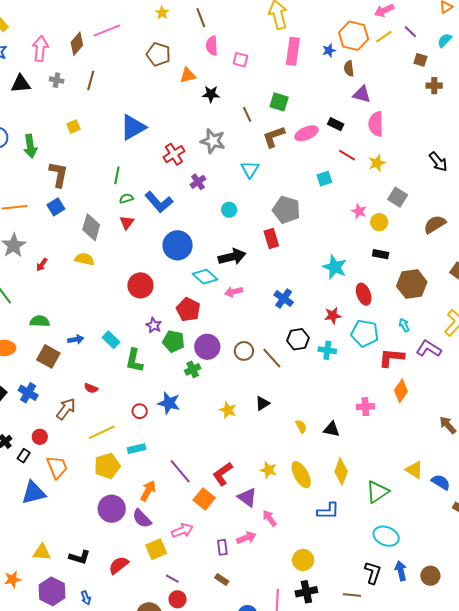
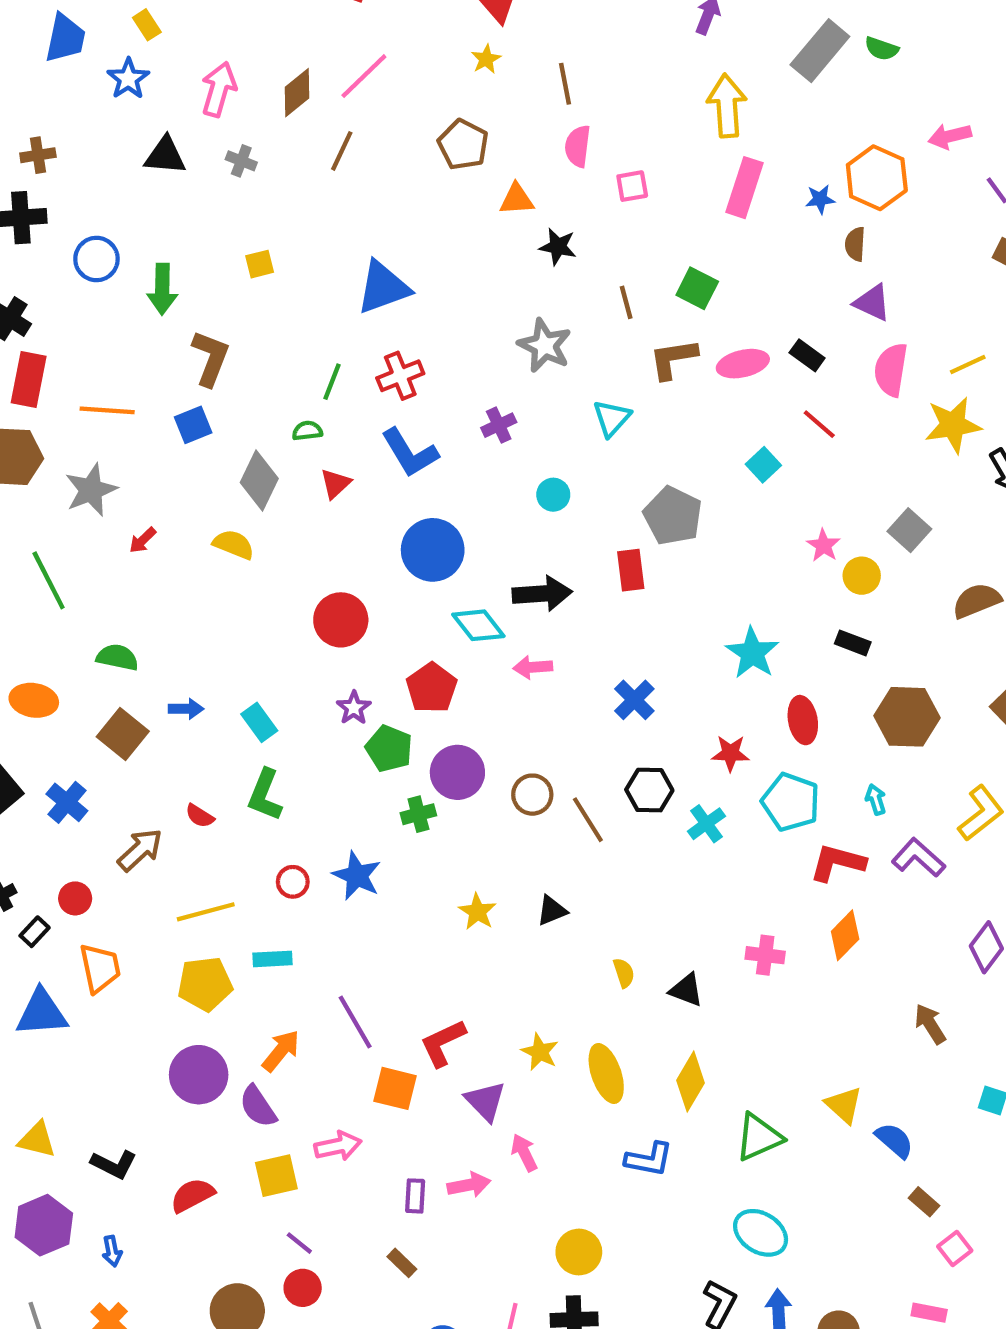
pink line: (107, 31) -> (364, 76), turned -32
yellow line: (384, 37) -> (968, 364), moved
pink square: (240, 60) -> (632, 186), turned -35
brown line: (91, 80) -> (342, 151), moved
red cross: (174, 154) -> (400, 376), moved
yellow star: (377, 163) -> (953, 425), moved, size x1.5
cyan square: (324, 179) -> (763, 465), turned -35
green semicircle: (126, 198) -> (307, 431), moved
cyan cross: (327, 350) -> (706, 824), turned 36
green L-shape: (134, 360) -> (265, 795), moved
orange square: (204, 499) -> (395, 1088), turned -35

